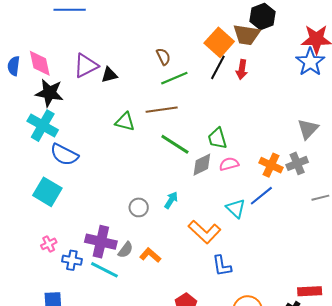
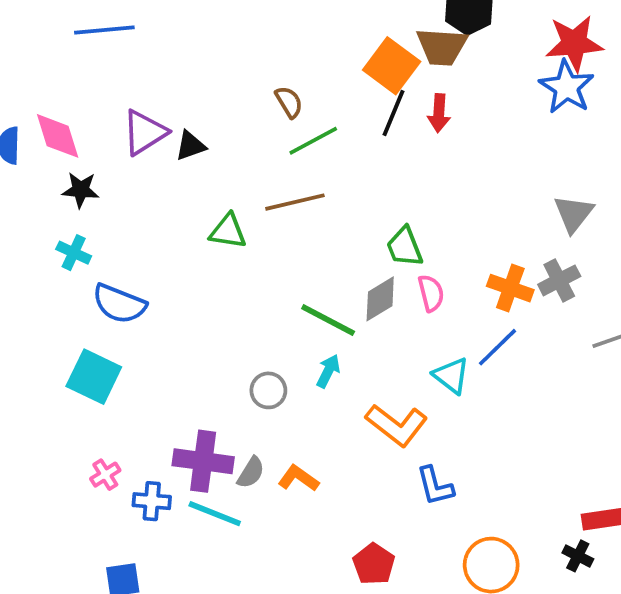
black star: (49, 93) -> (81, 190), size x0.7
cyan cross: (43, 126) -> (74, 253), size x0.6
green line: (175, 144) -> (328, 320), moved
pink semicircle: (229, 164) -> (431, 293), turned 96

